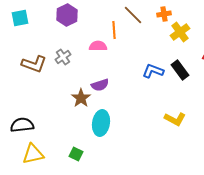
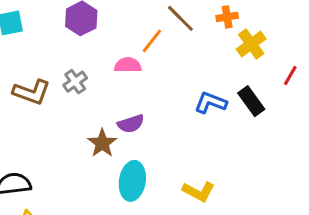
orange line: (114, 30) -> (152, 41), turned 42
yellow L-shape: (175, 119) -> (199, 191), moved

